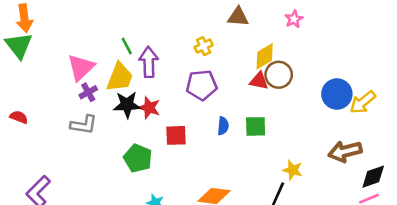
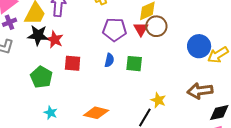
red triangle: (259, 81) -> (141, 29), turned 42
purple pentagon: (202, 85) -> (115, 30), moved

